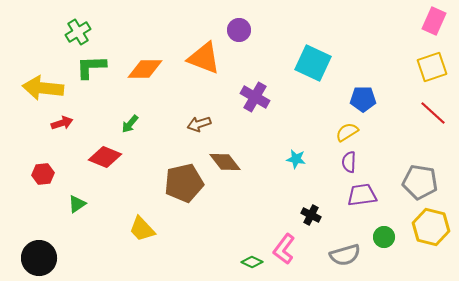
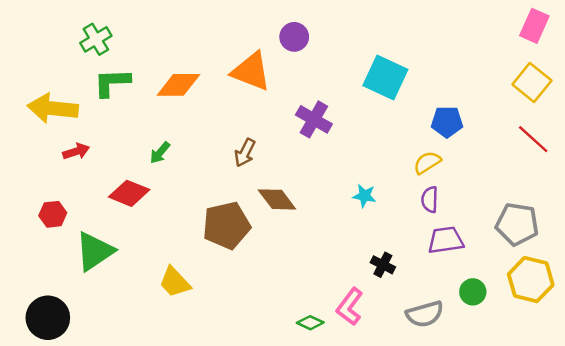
yellow square: (432, 67) -> (532, 82), turned -32
brown arrow: (199, 124) -> (245, 153), turned -45
green triangle: (77, 204) -> (95, 251), size x1.8

